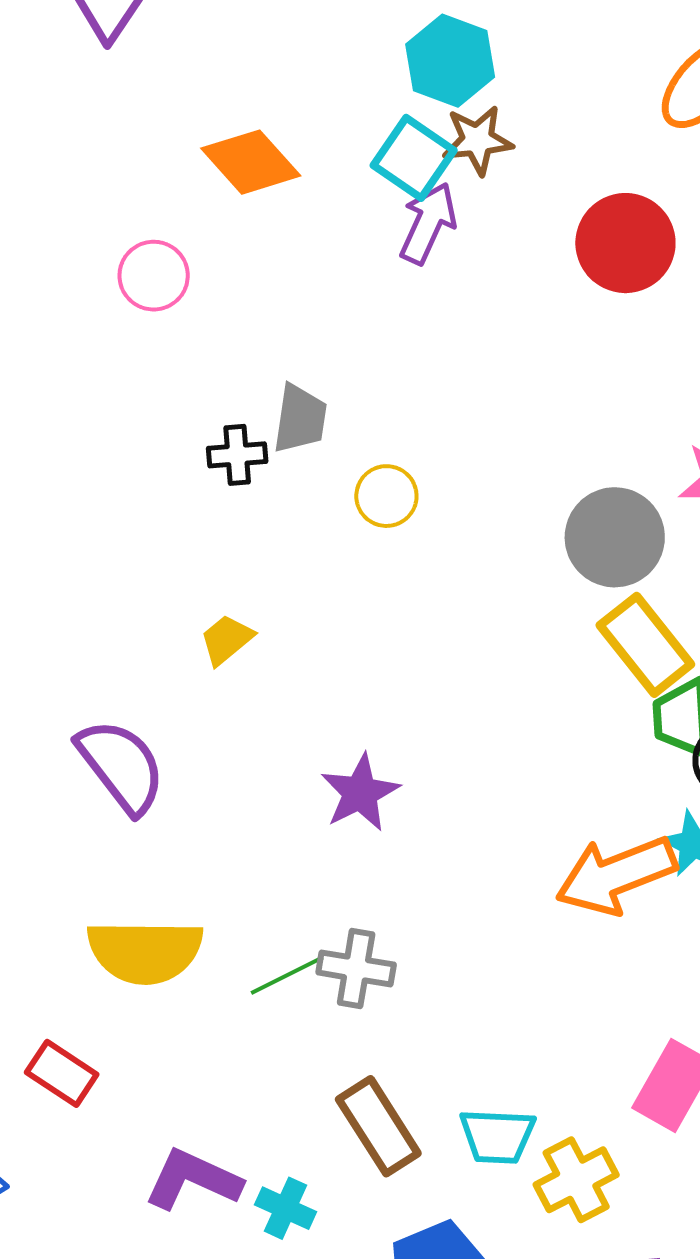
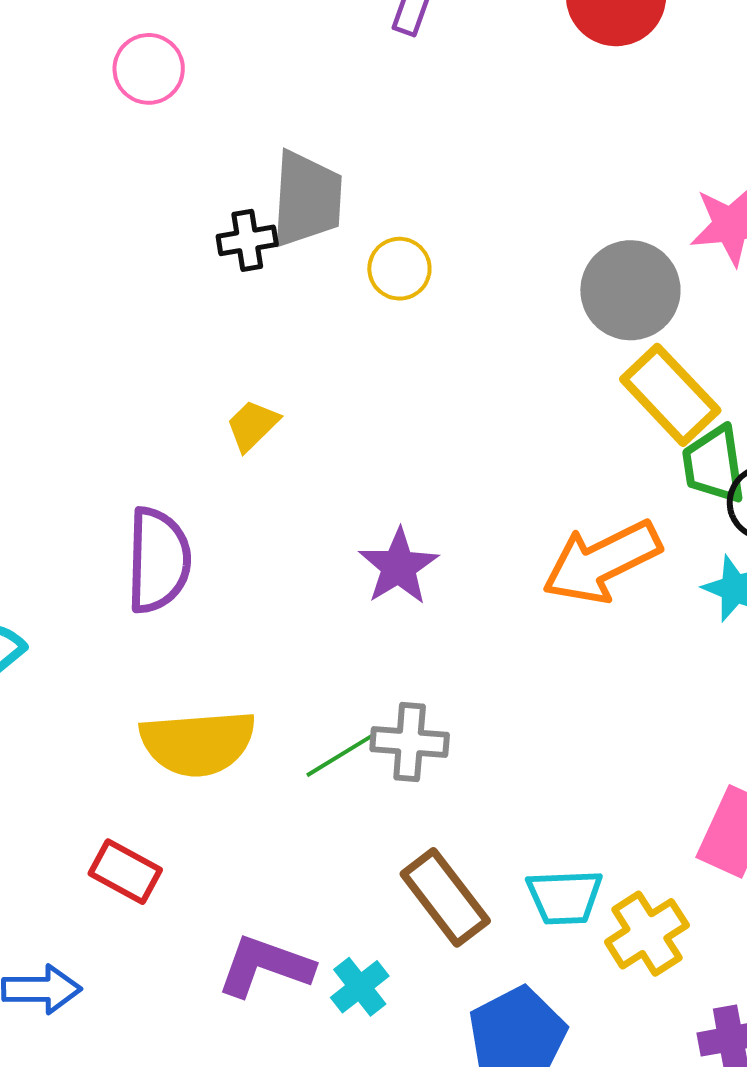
gray trapezoid: (300, 419) -> (307, 199), size x1.4
purple semicircle: (121, 766) -> (158, 560), turned 44
orange arrow: (616, 875) -> (602, 562), moved
cyan cross: (286, 1208) -> (360, 987), turned 32

